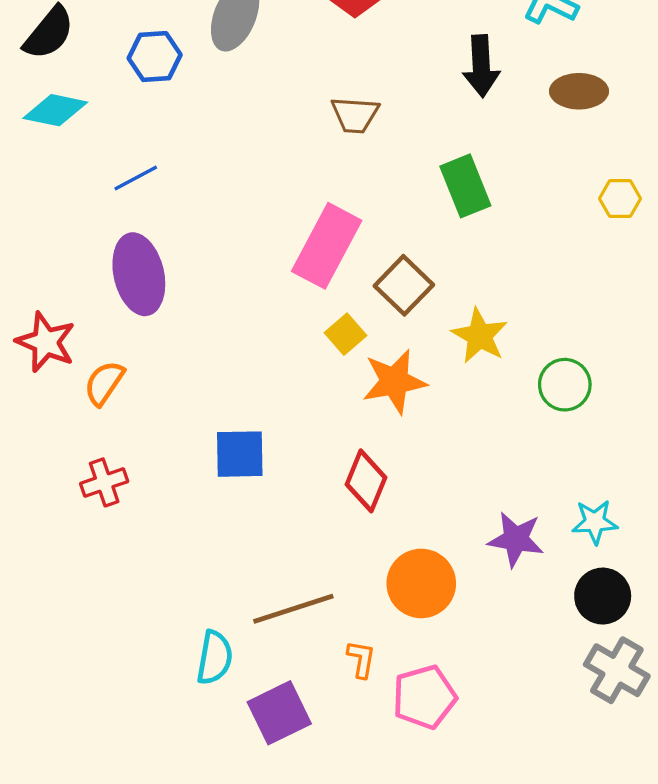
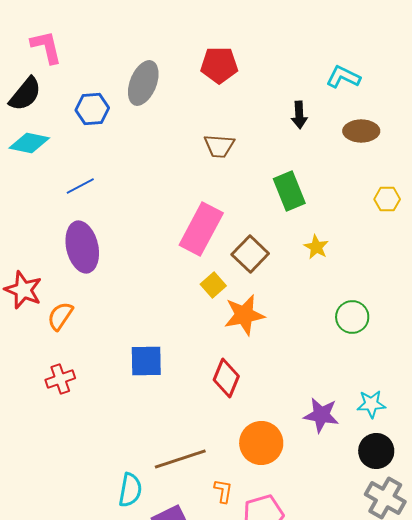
black arrow: (481, 66) -> (299, 115), size x0.7
yellow star: (480, 336) -> (316, 247), moved, size x0.7

